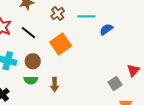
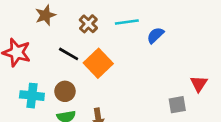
black line: (29, 33) -> (69, 54), moved
gray square: (115, 84) -> (177, 105), turned 32

